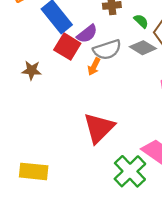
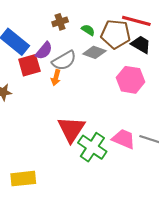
red square: (67, 47) -> (29, 65), turned -35
green cross: (130, 171) -> (92, 147), moved

